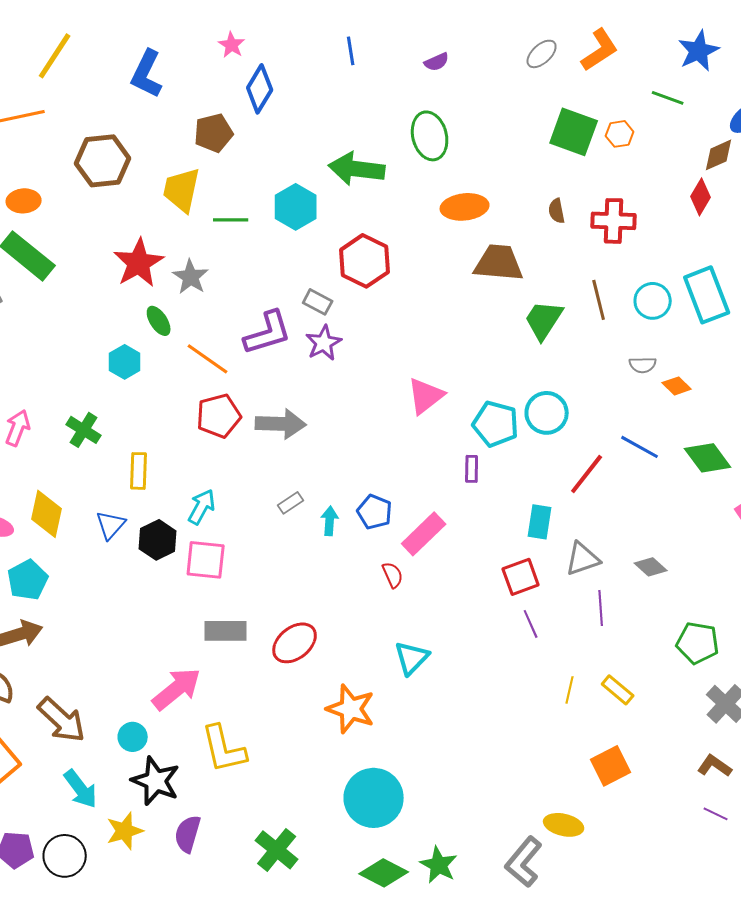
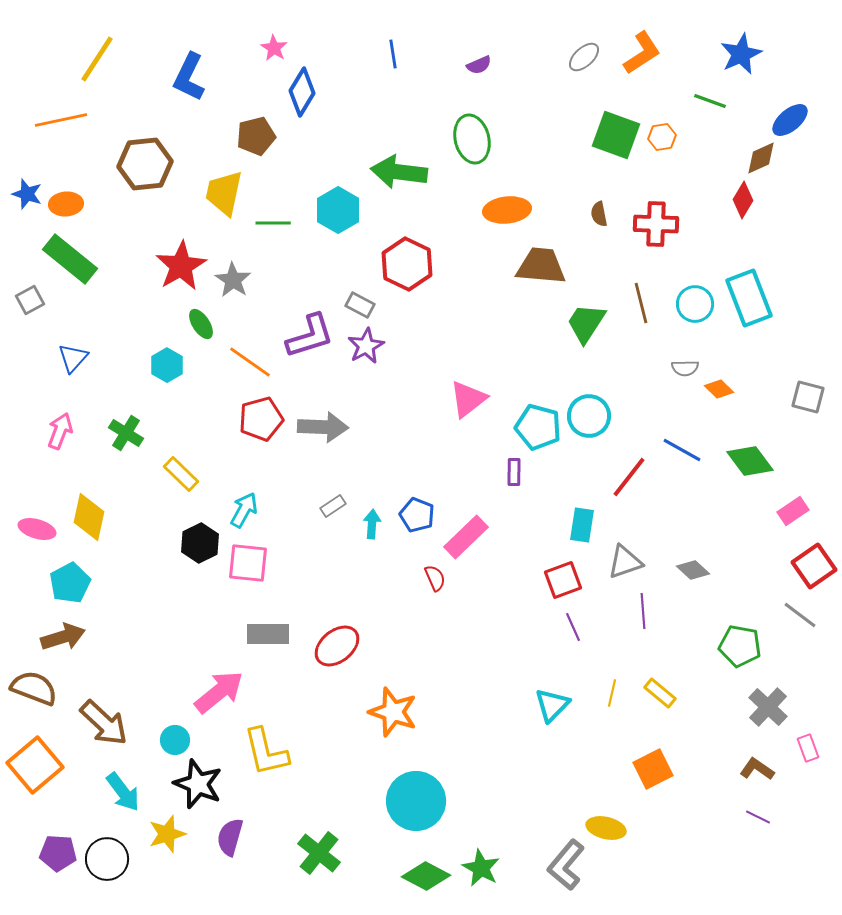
yellow rectangle: (139, 471) -> (181, 474), turned -48
blue triangle: (111, 525) -> (73, 358), moved
cyan triangle: (412, 658) -> (552, 705), moved

